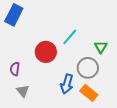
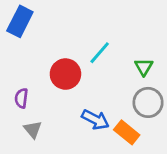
gray circle: (88, 68) -> (148, 102), moved
blue arrow: (67, 84) -> (95, 120), turned -78

